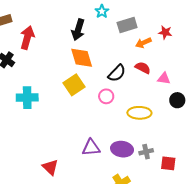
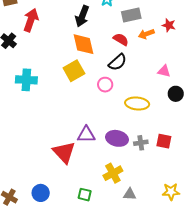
red semicircle: (143, 68) -> (121, 39), moved
red square: (168, 163) -> (164, 141), moved
red triangle: (50, 167) -> (64, 152), moved, size x1.4

